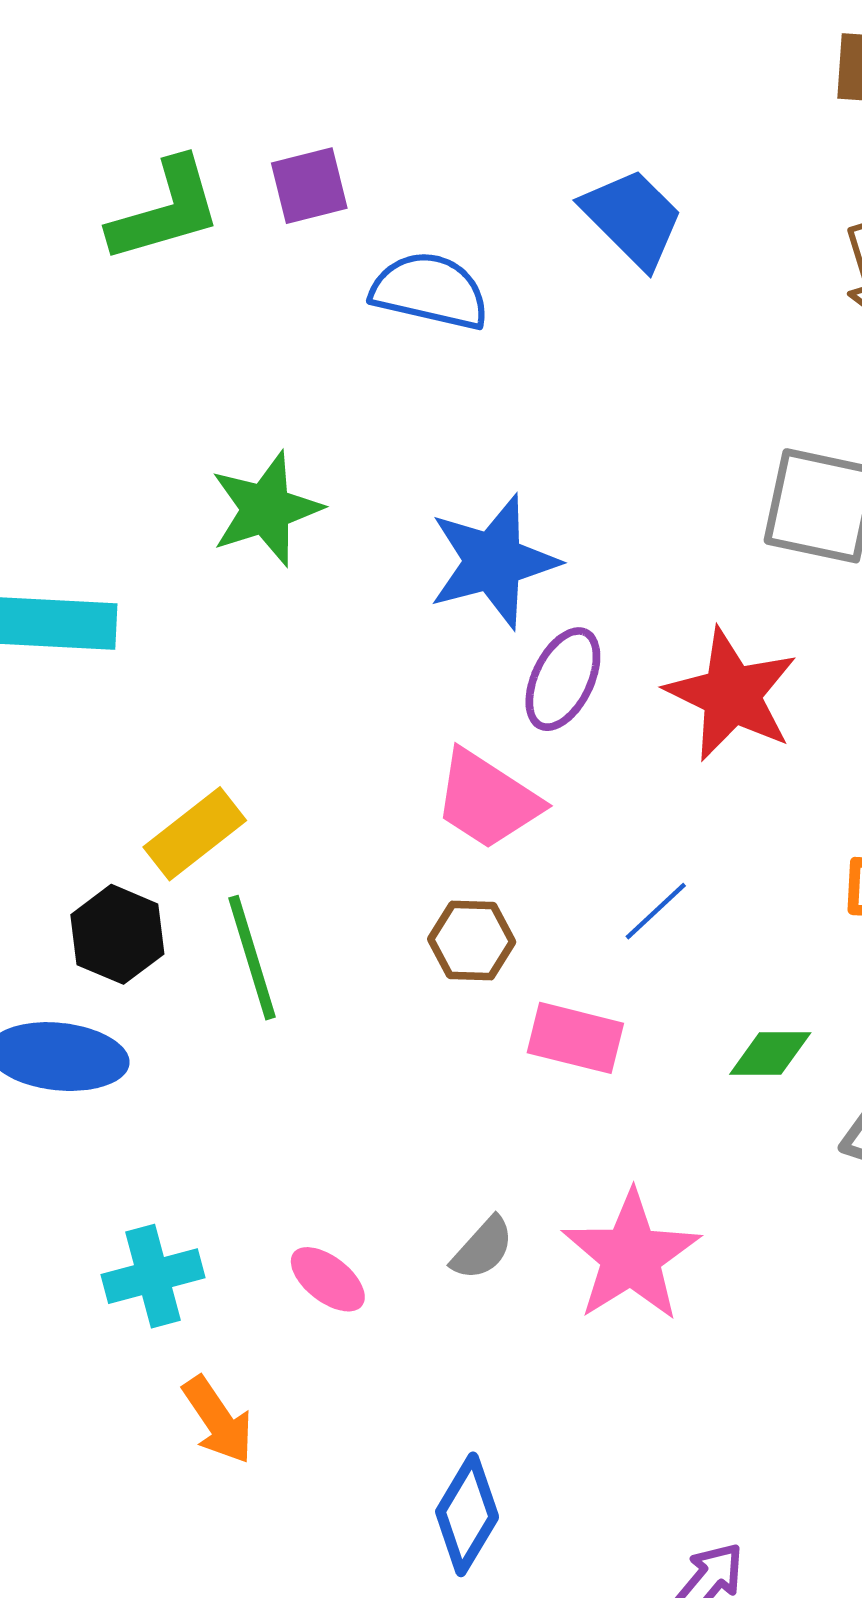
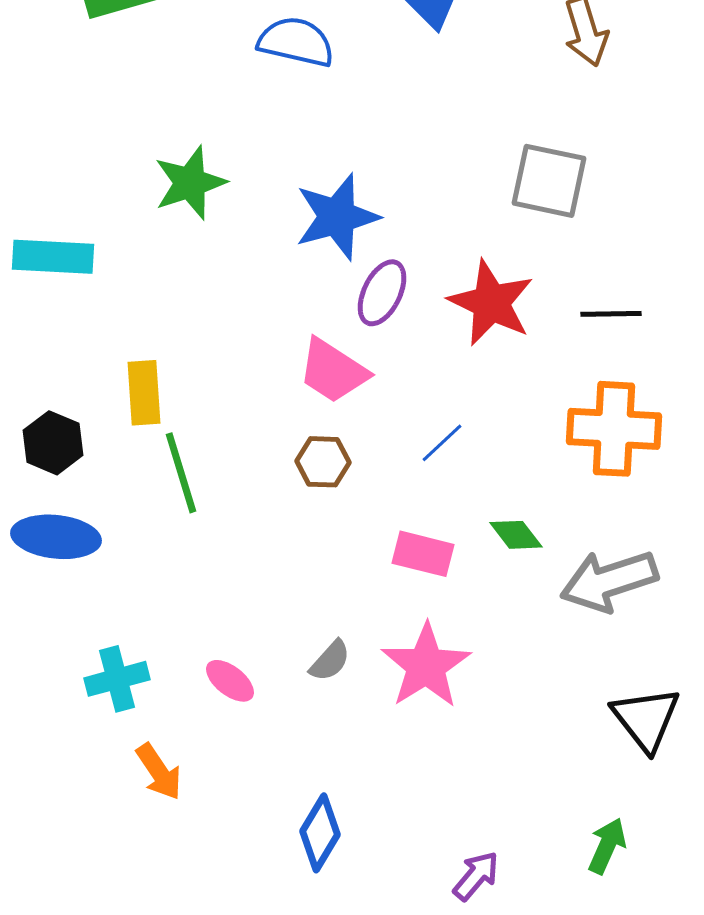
yellow rectangle: (195, 834) -> (144, 393), turned -56
black hexagon: (117, 934) -> (53, 443), moved
pink rectangle: (575, 1038) -> (423, 554), moved
green diamond: (770, 1053) -> (516, 535), turned 52

